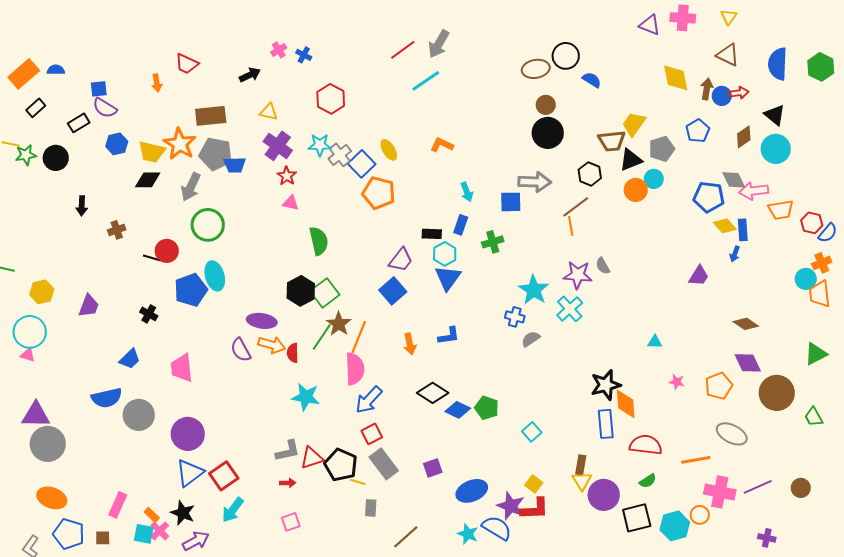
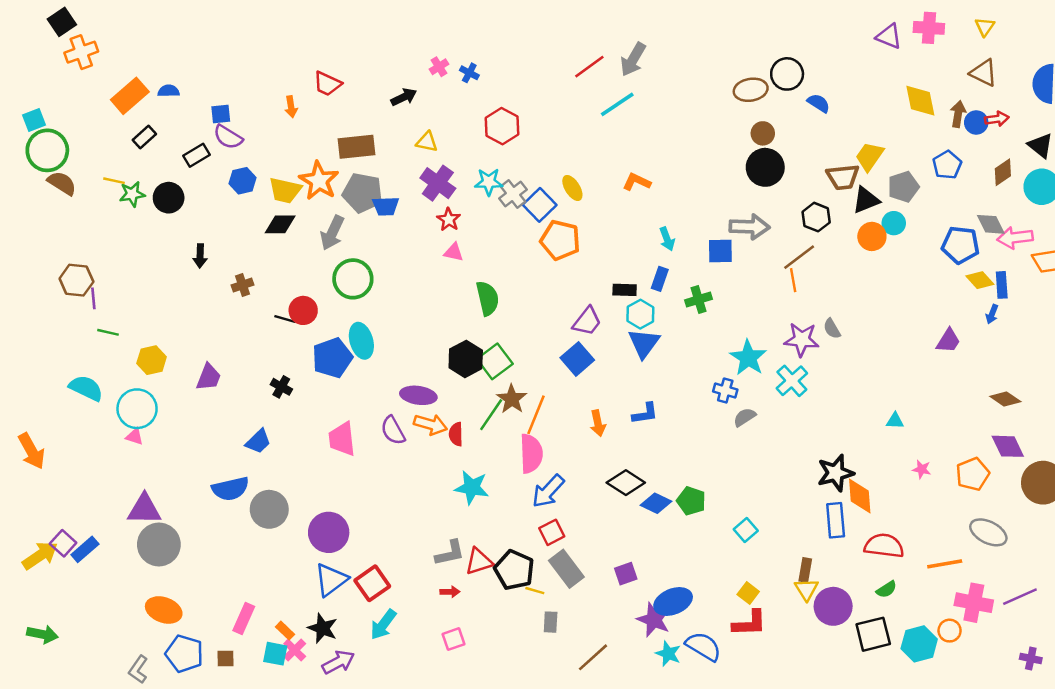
pink trapezoid: (182, 368) -> (342, 439), moved
purple star: (511, 506) -> (654, 620), moved

